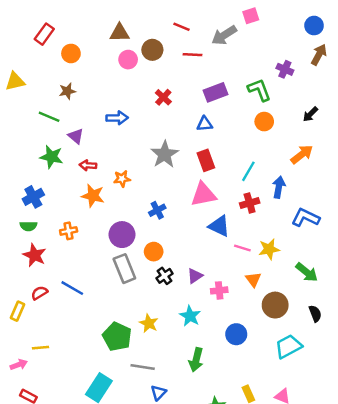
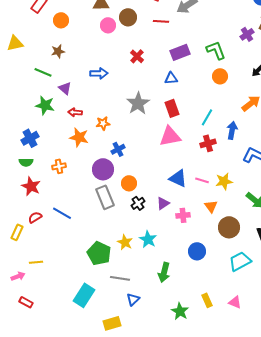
purple cross: (285, 69) -> (247, 34), moved, turned 32
blue cross: (157, 210) -> (118, 149), moved
blue triangle: (219, 226) -> (178, 178), moved
cyan star: (190, 316) -> (148, 239), moved

